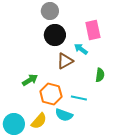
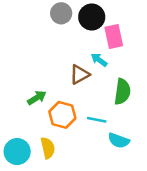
black circle: (55, 35) -> (92, 17), moved
green semicircle: (100, 75) -> (122, 92), size x1.5
cyan semicircle: (64, 115) -> (119, 141), moved
yellow semicircle: (39, 121) -> (48, 148), turned -54

